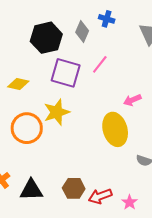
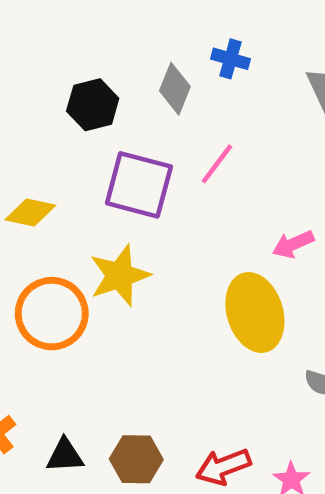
black hexagon: (46, 38) -> (93, 105), size x0.7
brown hexagon: (74, 188) -> (136, 459), moved
black triangle: (31, 190) -> (65, 455), size x0.7

